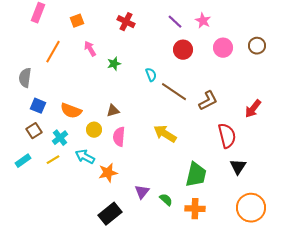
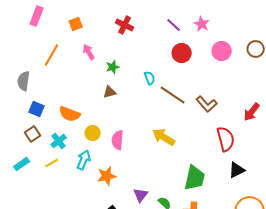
brown L-shape: (208, 101) -> (207, 104), turned 75
brown triangle: (113, 111) -> (110, 92), moved
cyan arrow: (85, 157) -> (84, 160), turned 84
black triangle: (238, 167) -> (237, 170), turned 30

